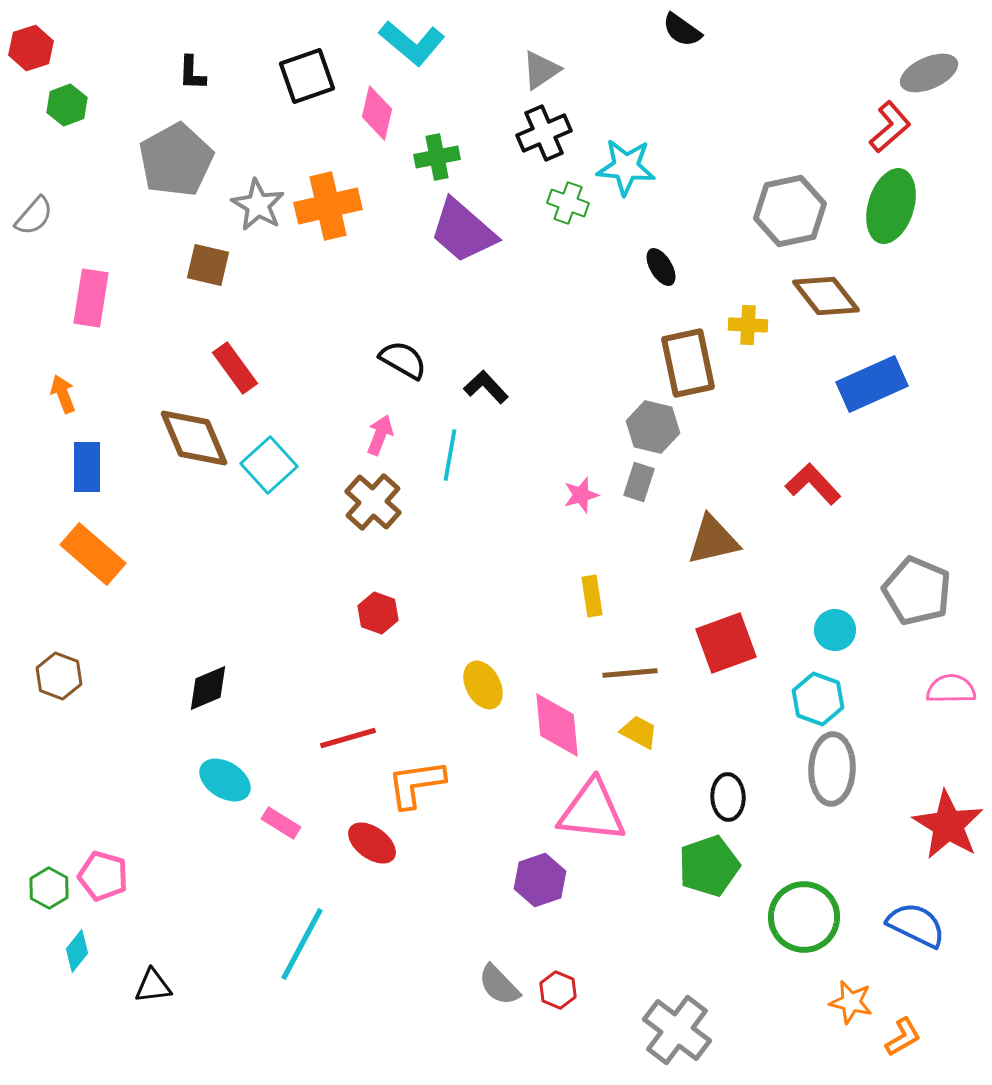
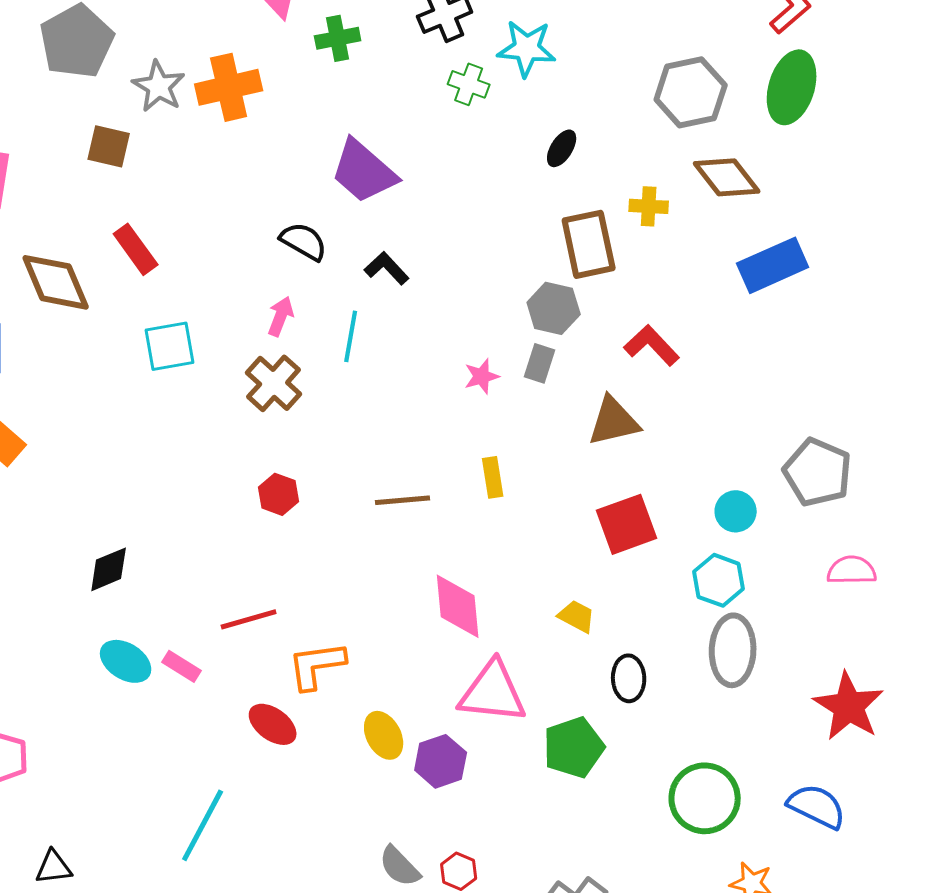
purple trapezoid: (463, 231) -> (364, 171), moved
black ellipse: (661, 267) -> (562, 148), turned 63
brown diamond: (194, 438) -> (56, 282), moved
cyan square: (269, 465) -> (170, 346), turned 32
red L-shape: (813, 484) -> (652, 345), moved
brown line: (630, 673) -> (403, 500), moved
yellow ellipse: (483, 685) -> (384, 735), moved
yellow trapezoid: (639, 732) -> (577, 616), moved
pink rectangle: (281, 823) -> (182, 666), moved
green pentagon: (709, 866) -> (574, 747), moved

